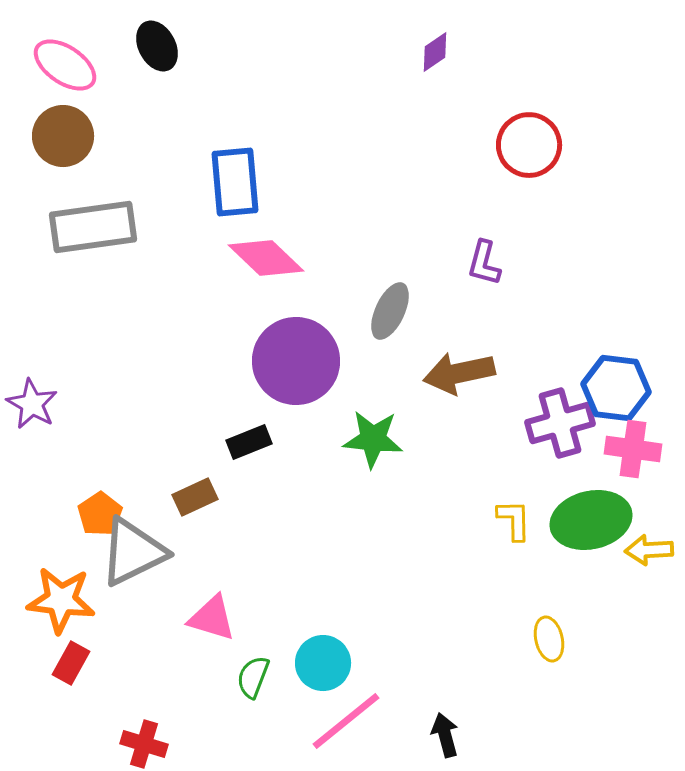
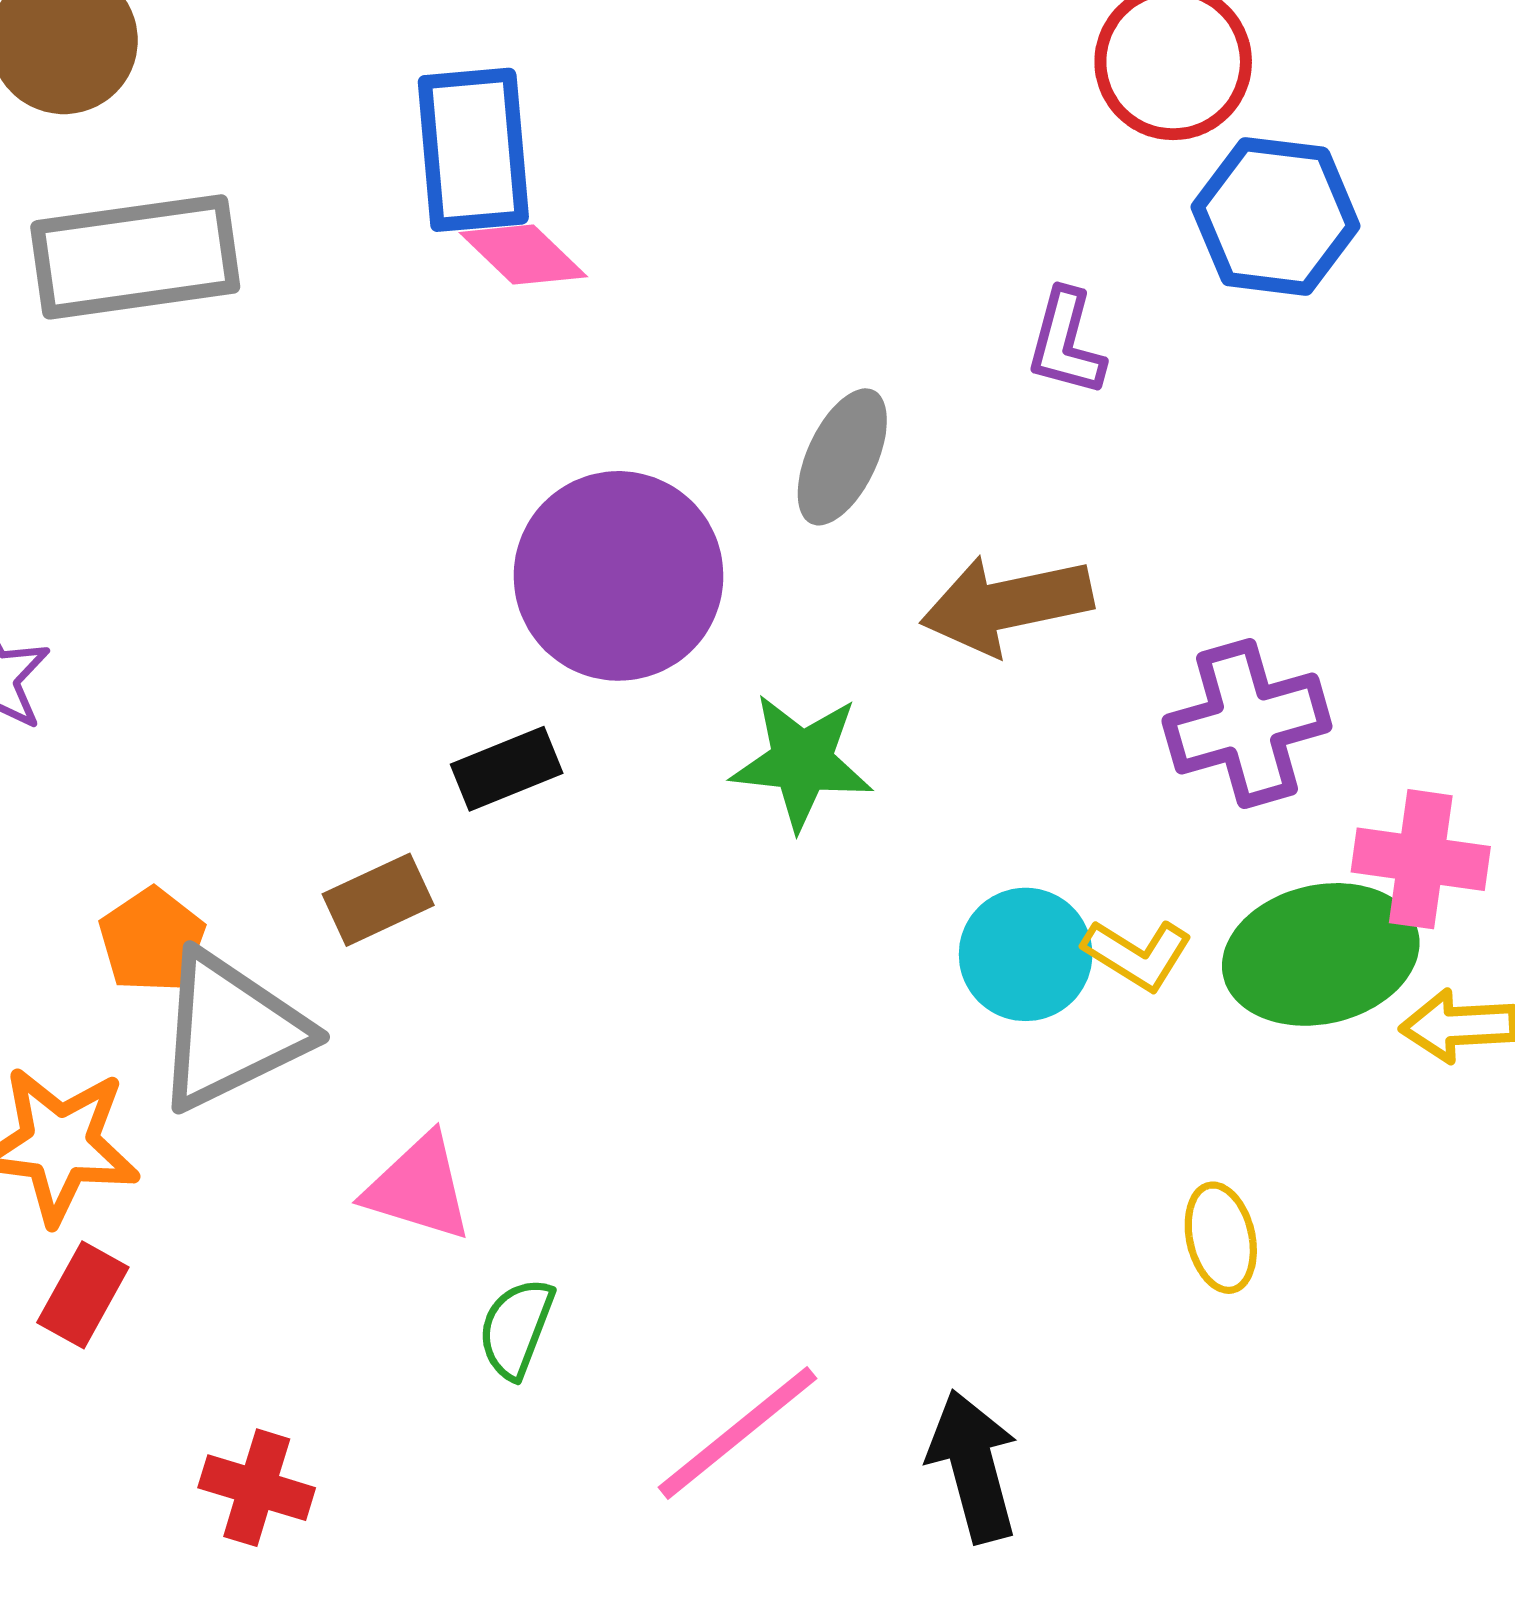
pink diamond: (266, 258) -> (523, 255), moved, size x0.7
blue hexagon: (616, 388) -> (1276, 216), moved
pink cross: (633, 449) -> (1421, 859), moved
yellow L-shape: (514, 520) -> (1137, 954), turned 123
cyan circle: (323, 663) -> (1026, 954), moved
black arrow: (445, 735) -> (973, 1466), size x1.4

